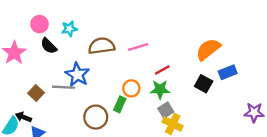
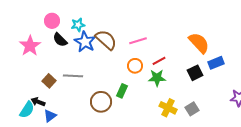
brown semicircle: (101, 46) -> (106, 40), turned 50
orange semicircle: (208, 49) -> (199, 43), turned 85
blue star: (77, 75) -> (85, 42), moved
black square: (204, 84) -> (195, 73), turned 35
orange circle: (131, 88) -> (135, 66), moved
gray square: (166, 110) -> (192, 109), moved

